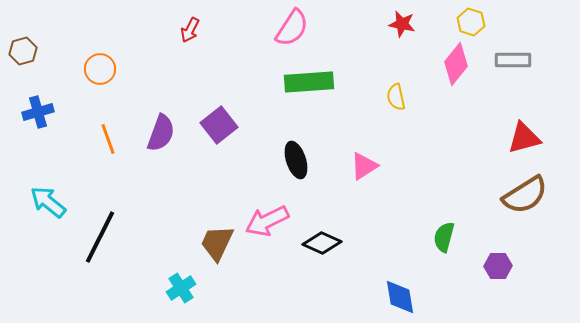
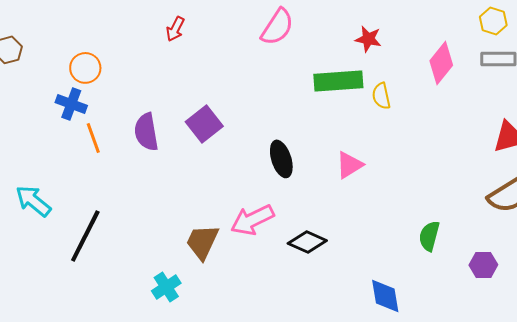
yellow hexagon: (471, 22) -> (493, 21), moved
red star: (402, 24) -> (368, 39), moved
green rectangle: (309, 82) -> (338, 81), moved
blue cross: (38, 112) -> (71, 104), moved, turned 36
purple semicircle: (161, 133) -> (146, 132), turned 150

